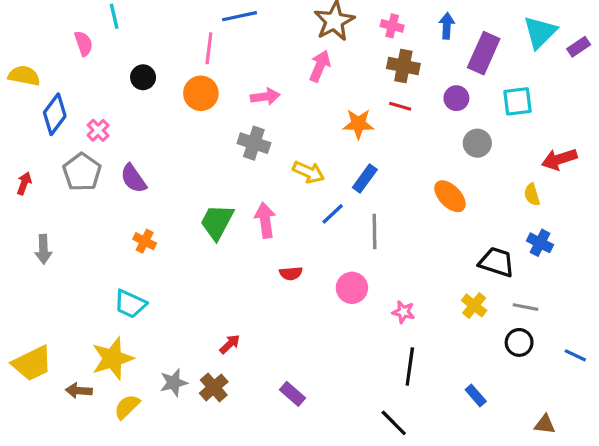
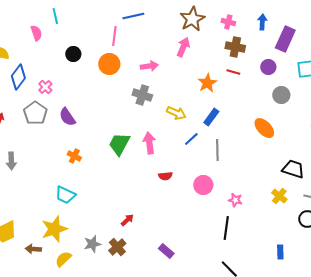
orange star: (358, 124) -> (207, 83), turned -30
black line: (410, 367) -> (226, 228), moved
blue rectangle: (476, 395) -> (280, 252), turned 40

